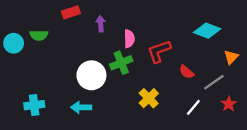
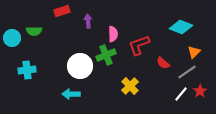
orange triangle: (231, 57) -> (194, 52), moved
cyan cross: (34, 105) -> (27, 70), moved
white line: (193, 107) -> (181, 94), moved

